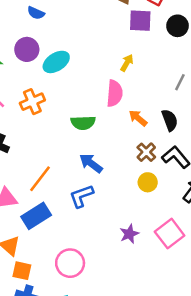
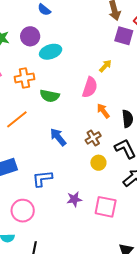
green semicircle: (83, 123) -> (50, 96), moved
brown cross: (146, 152) -> (93, 138), moved
orange line: (40, 179) -> (17, 119), moved
blue L-shape: (81, 196) -> (42, 179), moved
pink square: (170, 234) -> (106, 207), turned 35

